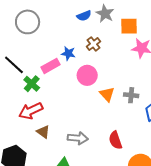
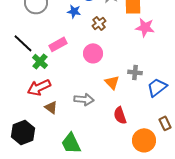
blue star: (68, 53) -> (74, 11), moved
orange triangle: (107, 94) -> (112, 82), moved
gray arrow: (78, 138) -> (84, 99), moved

